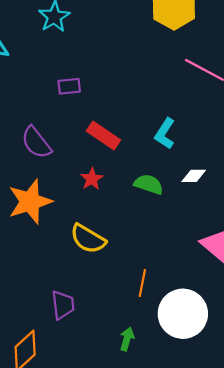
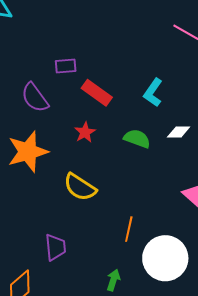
purple rectangle: (69, 86) -> (66, 66), moved

